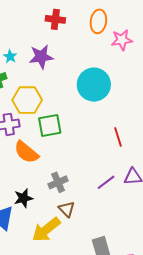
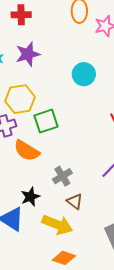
red cross: (55, 19) -> (21, 15), moved
cyan circle: (94, 85) -> (84, 74), size x0.7
yellow arrow: (46, 230) -> (57, 225), turned -112

